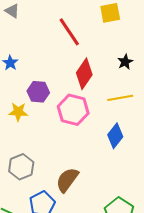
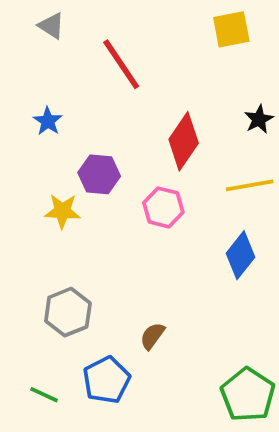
red line: (69, 32) -> (121, 64), moved
pink hexagon: (73, 110) -> (163, 207), size x0.7
brown semicircle: (67, 180) -> (152, 336), size x0.6

